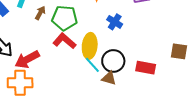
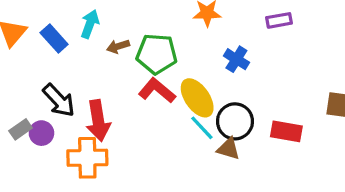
brown arrow: (40, 13) -> (118, 46), turned -136
yellow ellipse: (90, 46) -> (197, 98), turned -40
red arrow: (27, 59) -> (98, 121), turned -70

